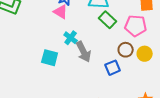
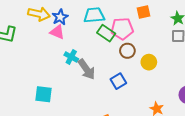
pink pentagon: (136, 26) -> (122, 29), moved
brown circle: (126, 50) -> (127, 51), moved
cyan square: (50, 58) -> (44, 94), moved

